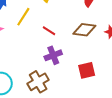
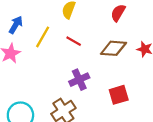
red line: (49, 31) -> (74, 41), moved

